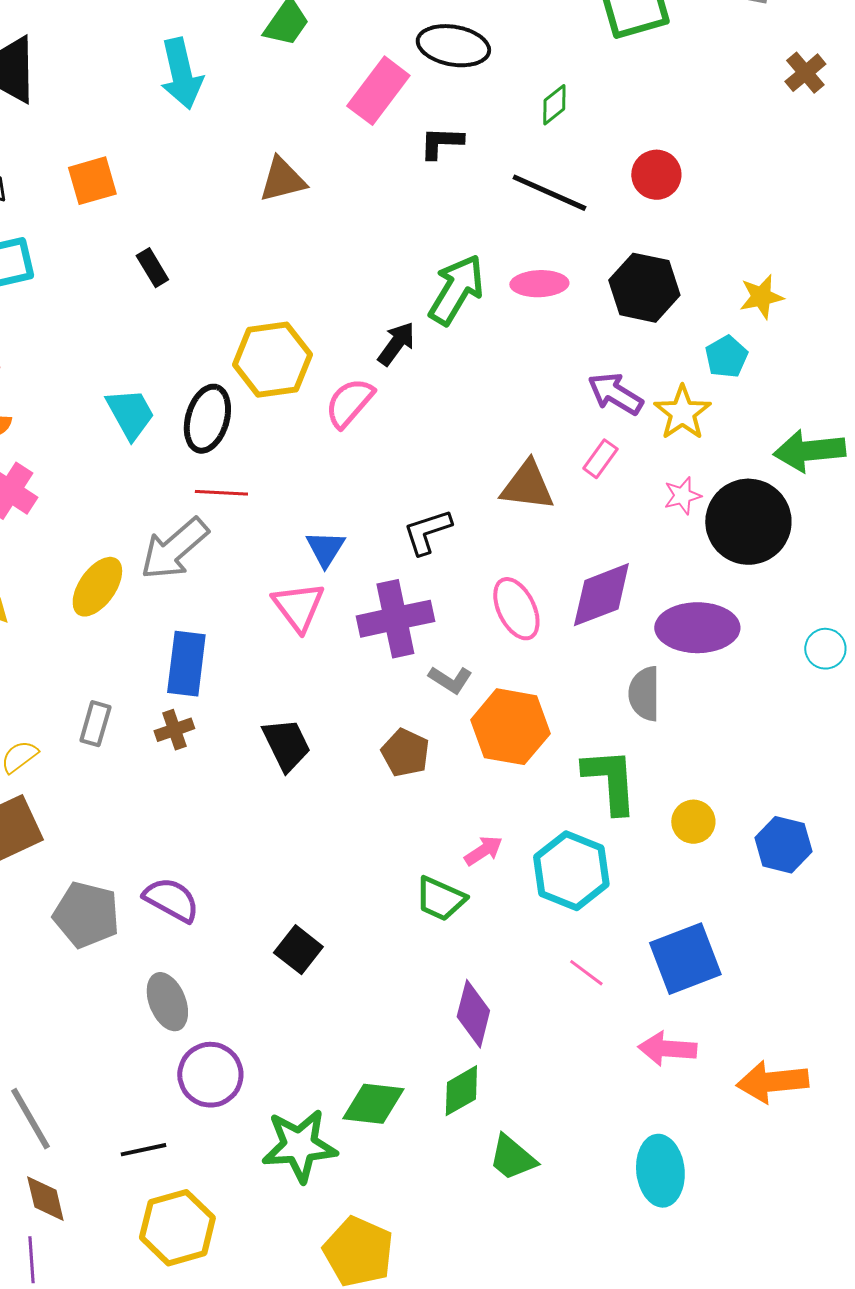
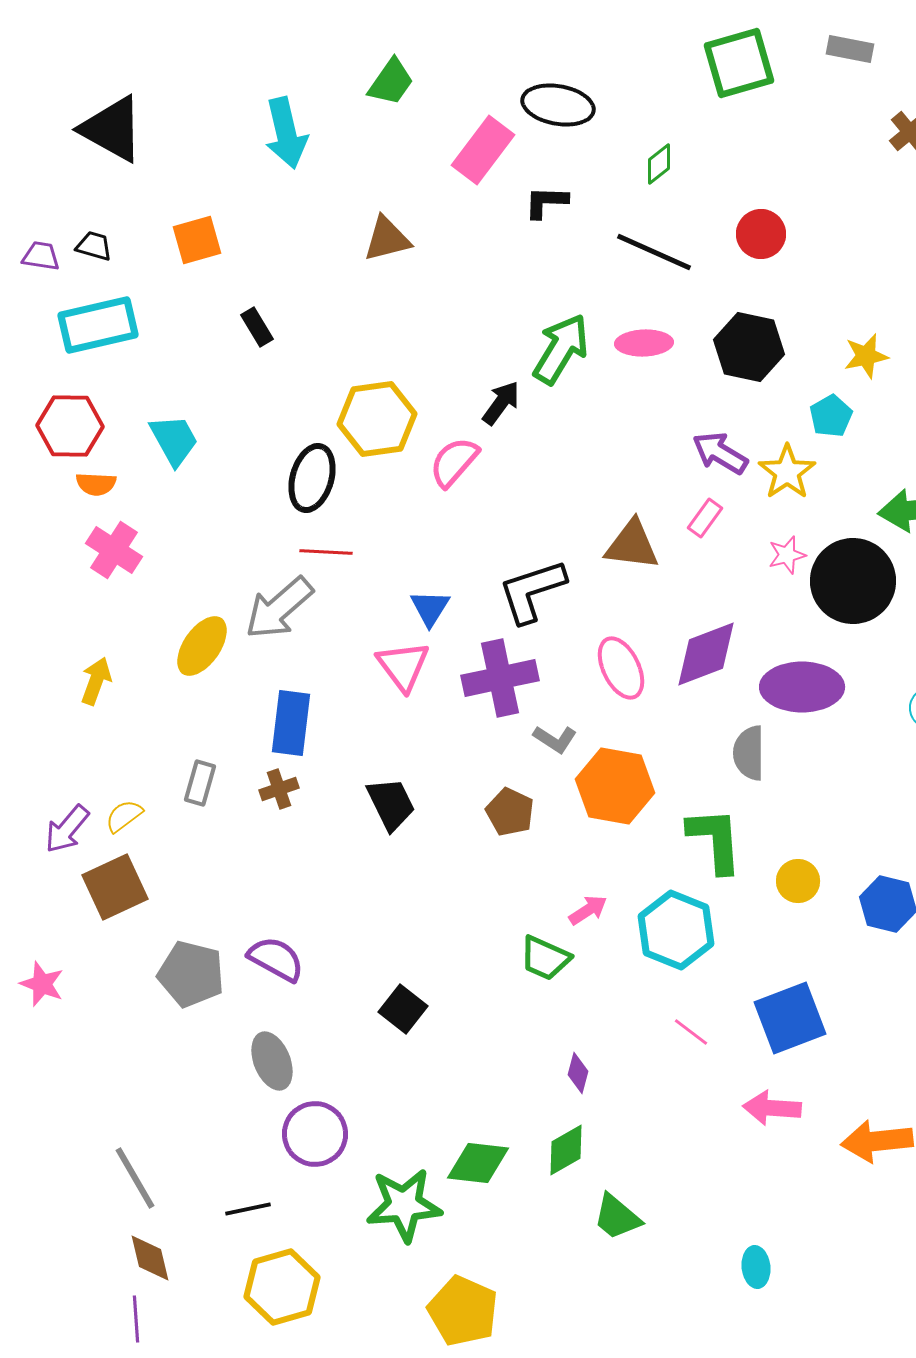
cyan trapezoid: (130, 414) -> (174, 440), moved
black L-shape: (427, 532) -> (532, 591), size x1.4
purple diamond: (473, 1014) -> (578, 1073), size x0.6
cyan ellipse: (660, 1171) -> (756, 1267), moved, size x0.6

